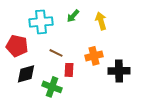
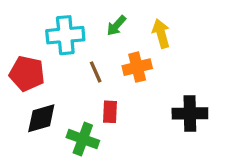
brown line: (56, 53) -> (96, 72), moved, turned 40
orange cross: (94, 56) -> (137, 67), moved

